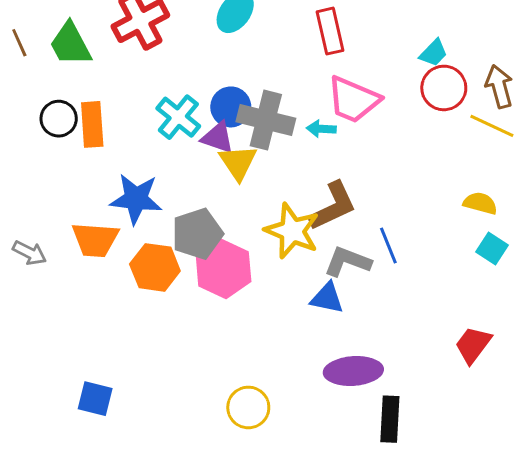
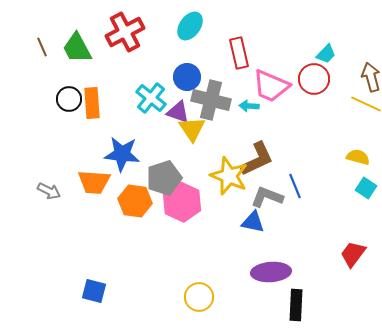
red rectangle: (330, 31) -> (239, 53), moved
red circle: (444, 88) -> (314, 79), moved
blue circle: (231, 107) -> (187, 77), moved

